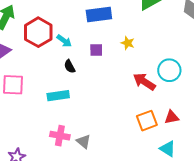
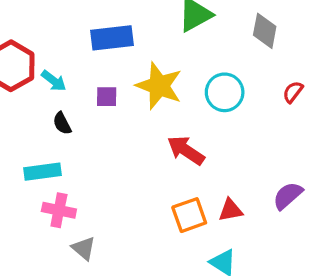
yellow star: (128, 43) -> (159, 86), size x2.0
cyan circle: (169, 70) -> (225, 92), moved
pink cross: (60, 136) -> (59, 210), moved

